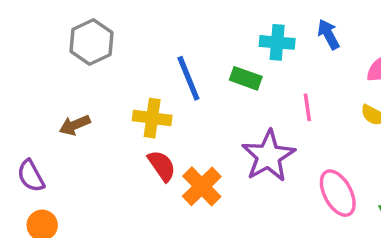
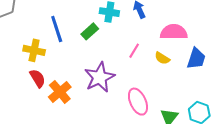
green rectangle: (246, 78) -> (90, 31), turned -66
pink line: (307, 107) -> (134, 51), moved, turned 35

